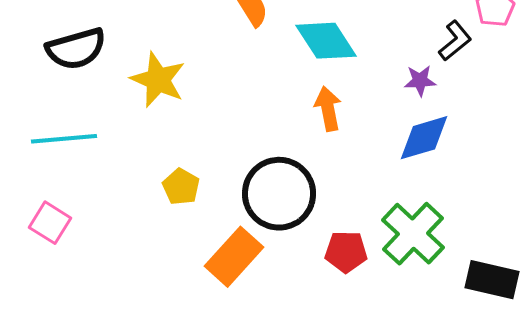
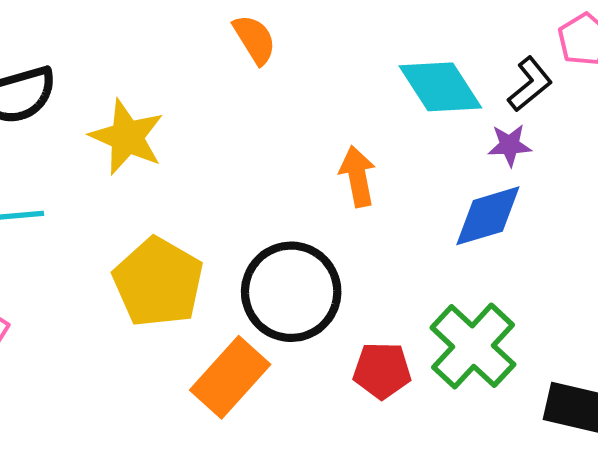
cyan diamond: (326, 41) -> (440, 87), moved
purple star: (420, 81) -> (510, 145), moved
yellow pentagon: (181, 187) -> (158, 282), size x1.8

